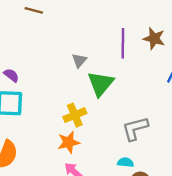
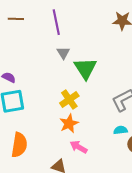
purple line: (123, 43) -> (56, 22), moved

